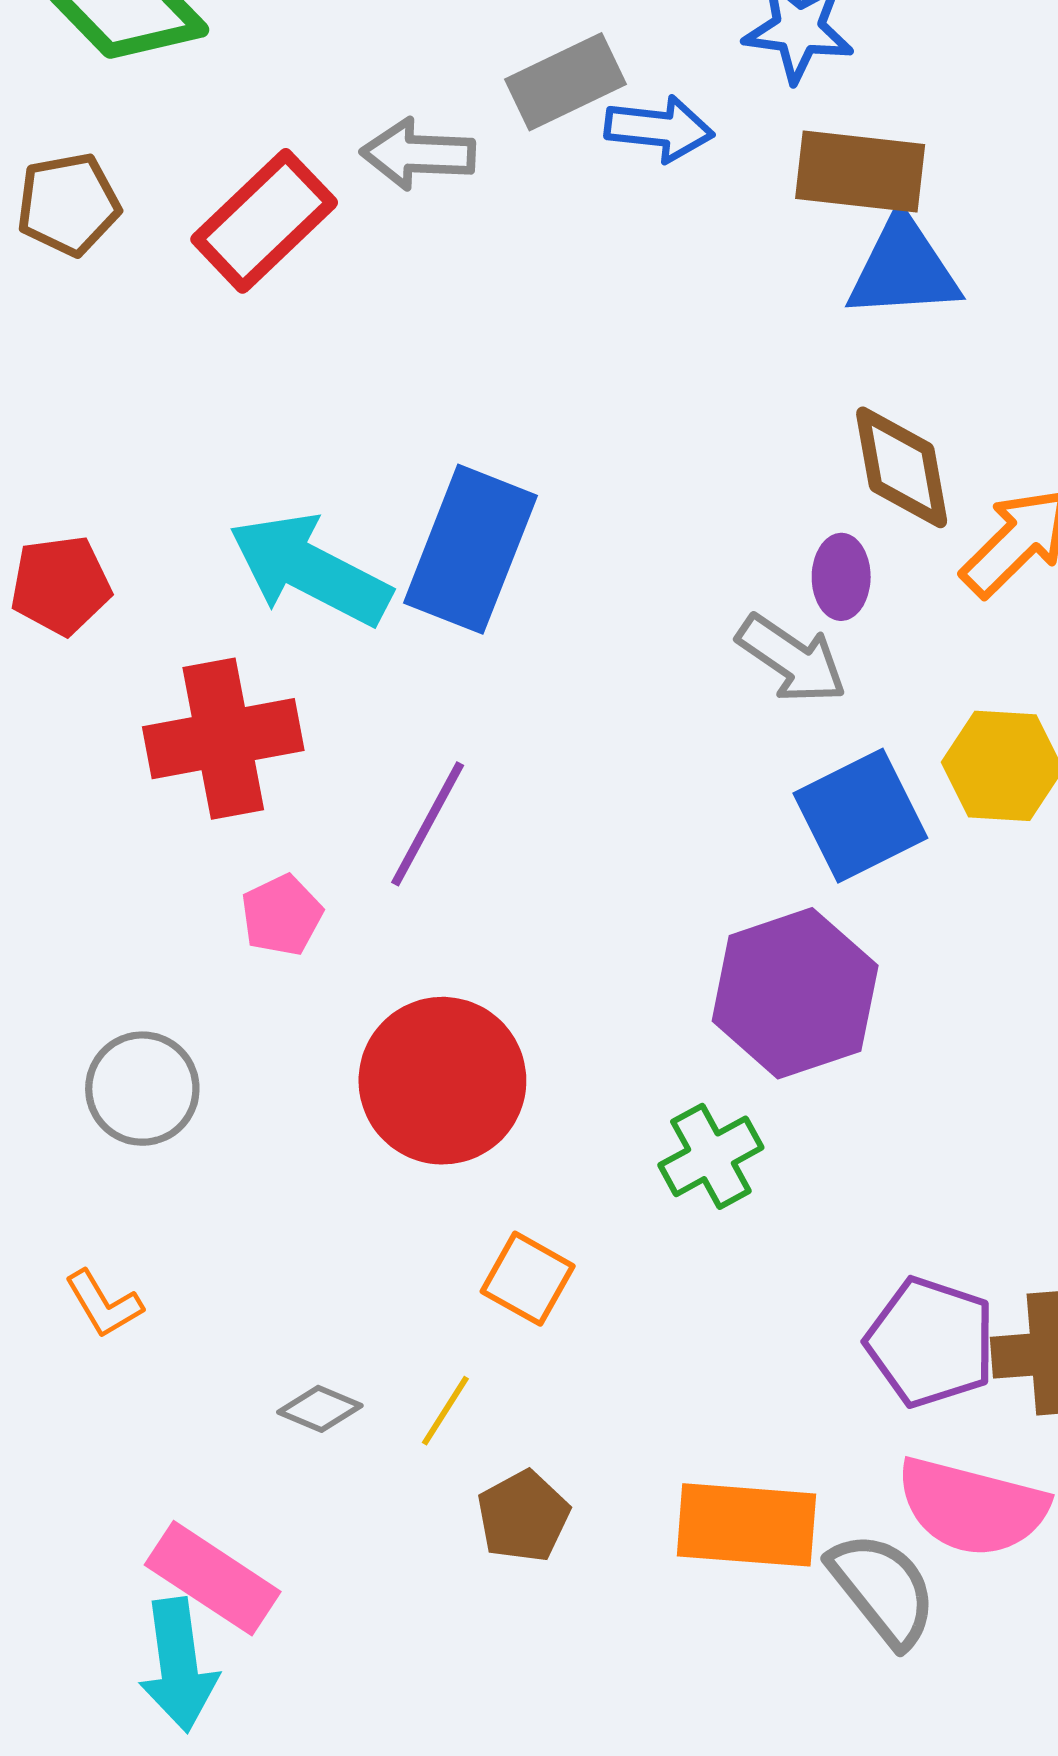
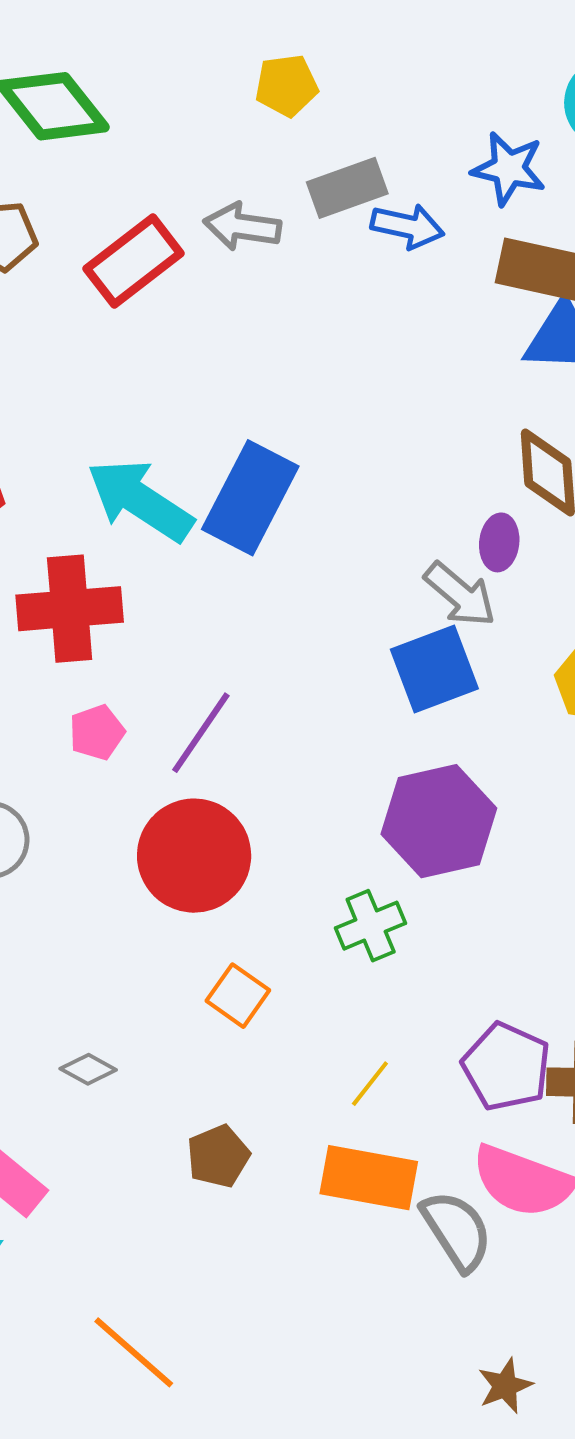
blue square: (860, 816) -> (434, 669), moved
purple line: (428, 824) -> (201, 733), moved
yellow line: (445, 1411) -> (370, 1084), moved

